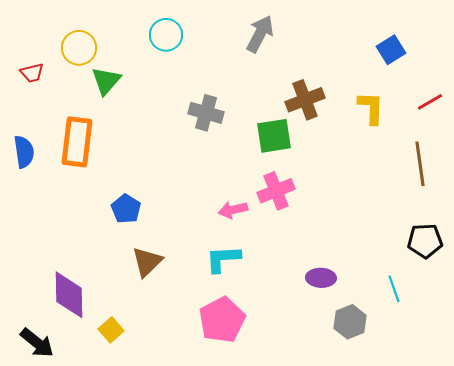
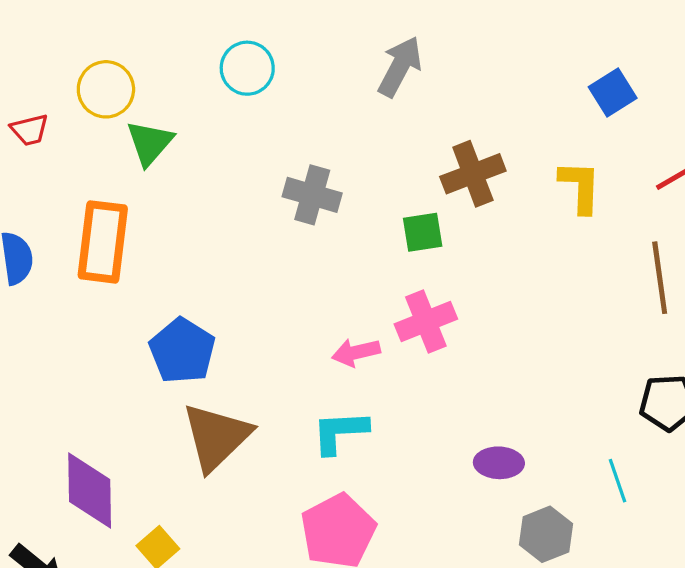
green square: (274, 136) -> (423, 232), size x0.7
blue pentagon: (126, 209) -> (182, 351), size x1.4
brown triangle: (147, 262) -> (216, 437), size x1.4

